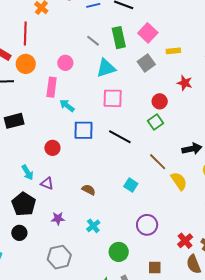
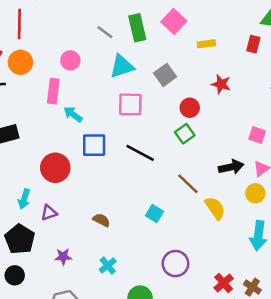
gray square: (146, 63) -> (165, 75), moved
red circle: (52, 148) -> (55, 168), size x1.5
cyan arrow: (28, 172) -> (24, 199), turned 49
purple triangle: (47, 183) -> (49, 213), turned -40

